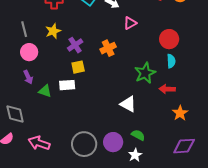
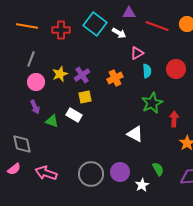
gray line: (24, 29) -> (31, 59), turned 35
yellow star: (53, 31) -> (60, 74), moved
cyan semicircle: (171, 61) -> (147, 71), moved
white rectangle: (67, 85) -> (74, 115), turned 35
red arrow: (167, 89) -> (174, 119), turned 91
green semicircle: (138, 135) -> (158, 169), moved, turned 32

